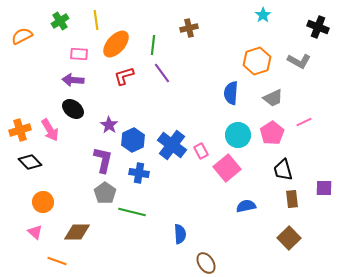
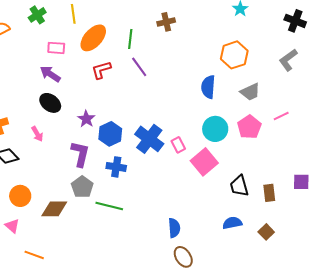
gray L-shape: (299, 61) -> (288, 60), moved, turned 115
purple arrow: (73, 80) -> (50, 74), turned 30
pink arrow: (50, 130) -> (37, 134), moved, size x0.7
black trapezoid: (283, 170) -> (239, 186), moved
blue semicircle: (246, 206) -> (232, 223), moved
brown diamond: (77, 232) -> (54, 209), moved
blue semicircle: (180, 234) -> (174, 228), moved
brown square: (289, 238) -> (266, 232), size x0.7

